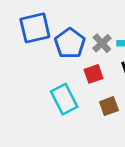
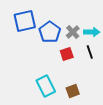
cyan rectangle: (64, 99) -> (46, 86), moved
brown square: (109, 106) -> (73, 91), moved

